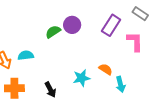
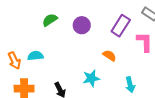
green semicircle: (53, 32) -> (50, 20), moved
orange semicircle: (106, 69) -> (109, 56), moved

